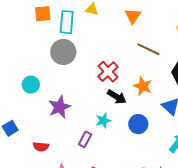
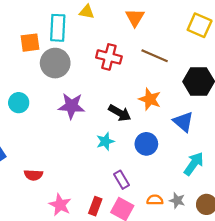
orange square: (43, 14) -> (30, 43), moved
red cross: (108, 72) -> (109, 57), moved, turned -30
purple star: (60, 107) -> (72, 106), moved, turned 30
purple rectangle: (85, 139) -> (122, 180), moved, turned -56

